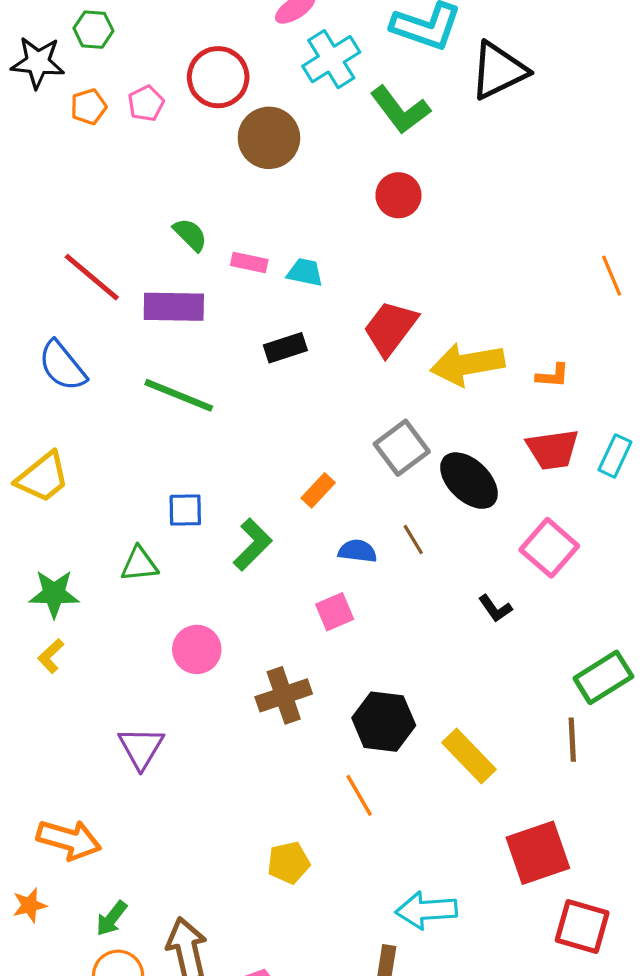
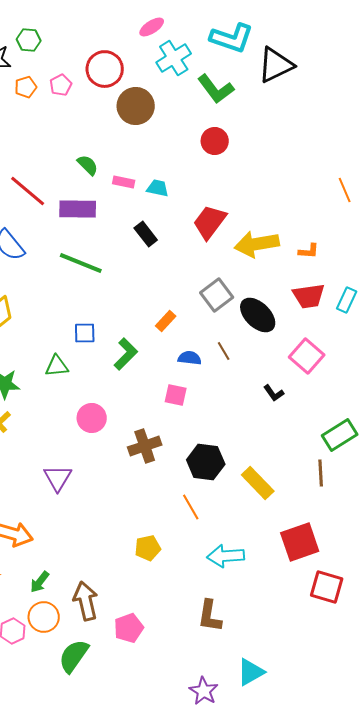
black rectangle: (285, 348) -> (146, 234), turned 70
pink square: (335, 612) -> (176, 395), turned 35
cyan arrow: (426, 910) -> (226, 556), moved

